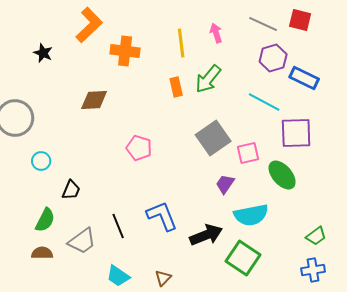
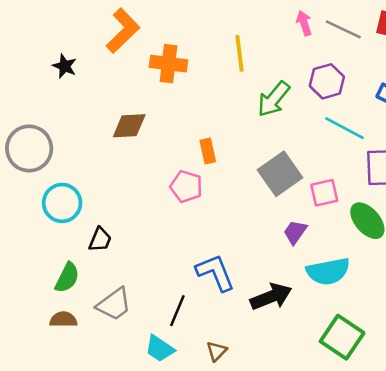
pink arrow: (216, 33) -> (304, 23), moved
purple hexagon: (273, 58) -> (327, 81), moved
orange rectangle: (176, 87) -> (208, 151), moved
cyan circle: (41, 161) -> (62, 203), size x1.6
black line: (118, 226) -> (177, 311), moved, turned 45
green square: (243, 258) -> (342, 337), moved

